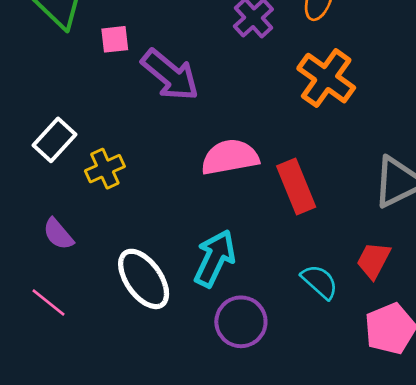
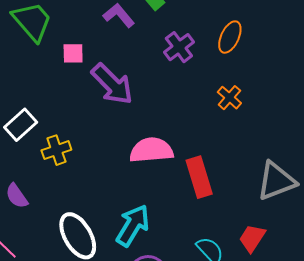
orange cross: (326, 78) -> (229, 98), size x0.6

